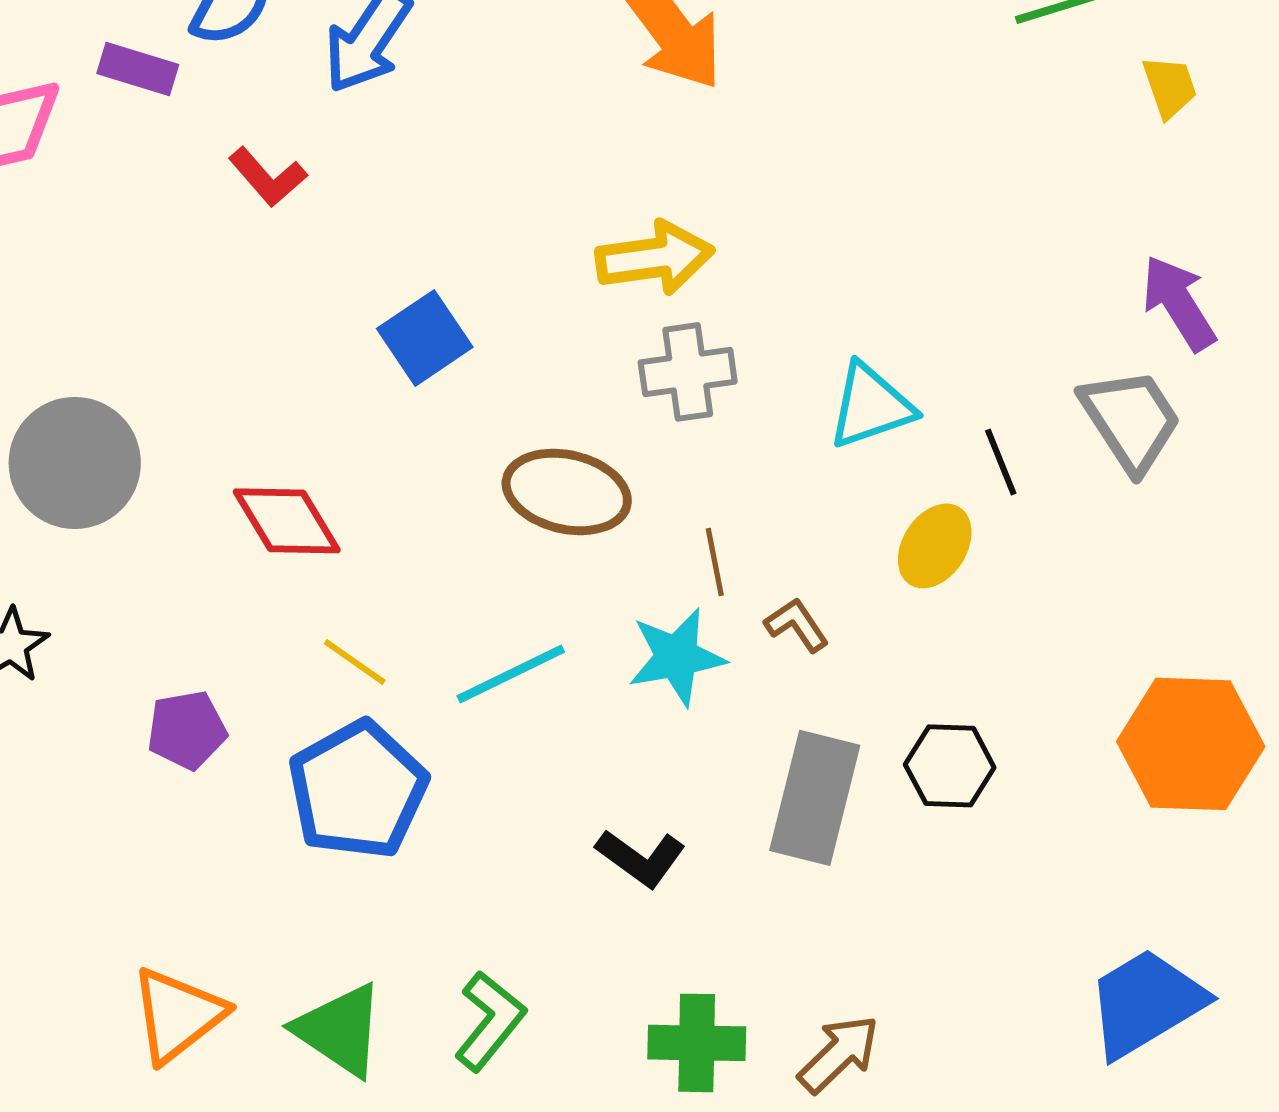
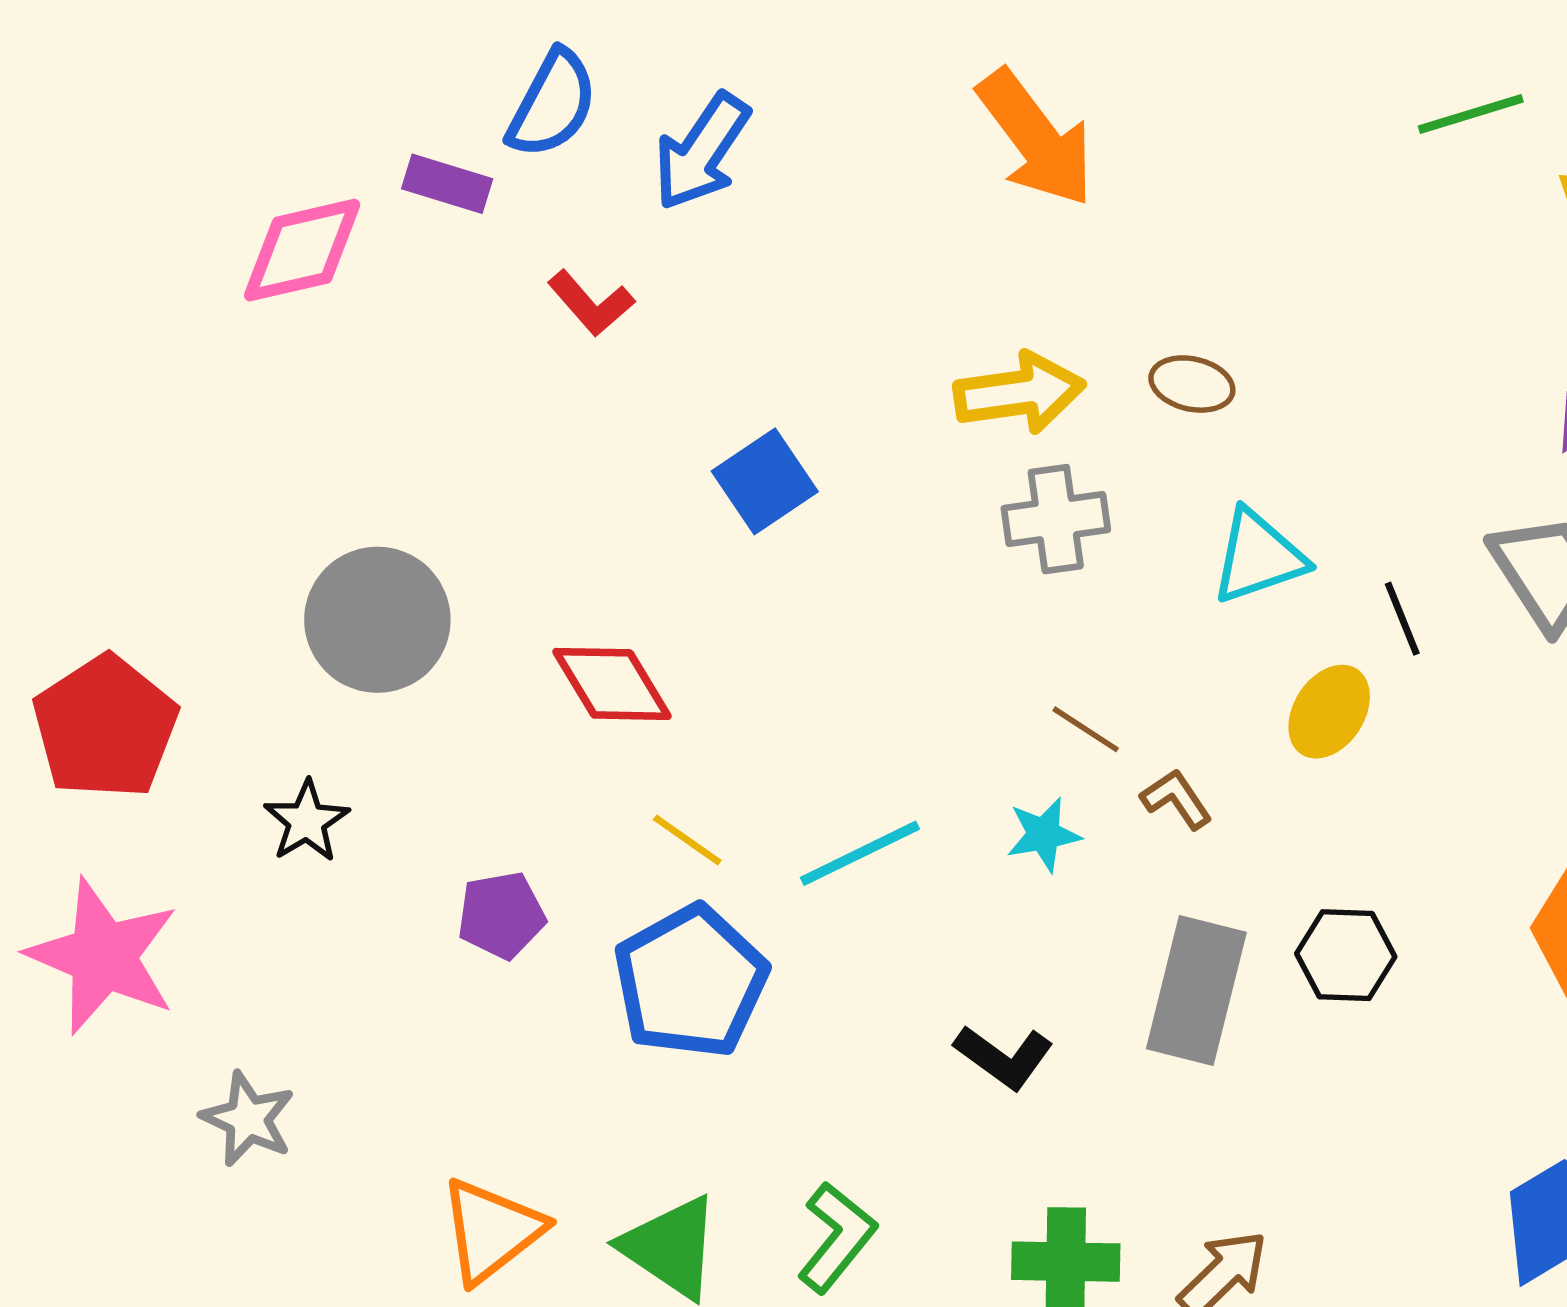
brown ellipse: (567, 492) -> (1192, 384), moved, size x0.6
brown line: (715, 562) -> (1086, 729), turned -46
cyan star: (677, 657) -> (1044, 834), size x0.7

